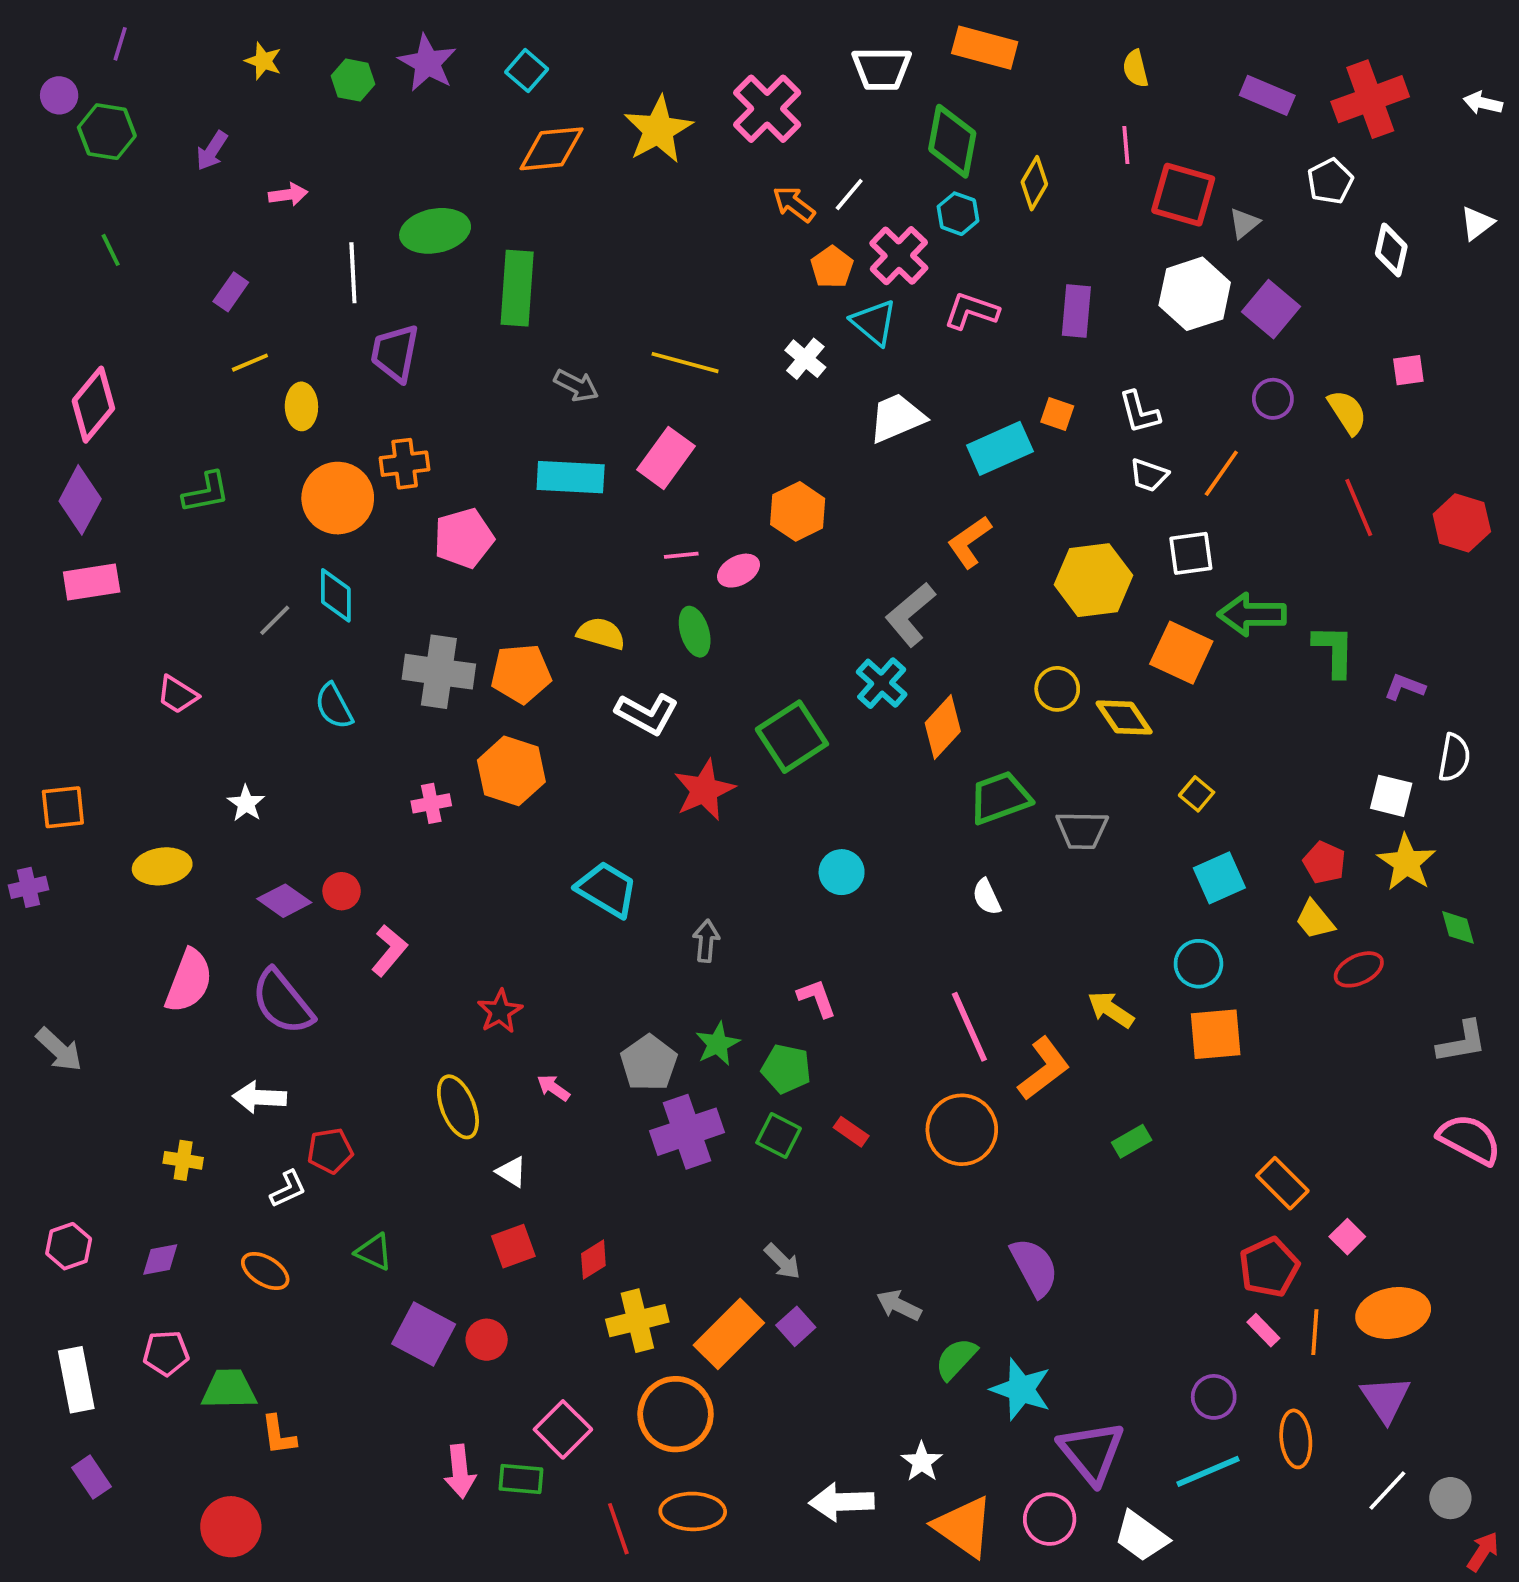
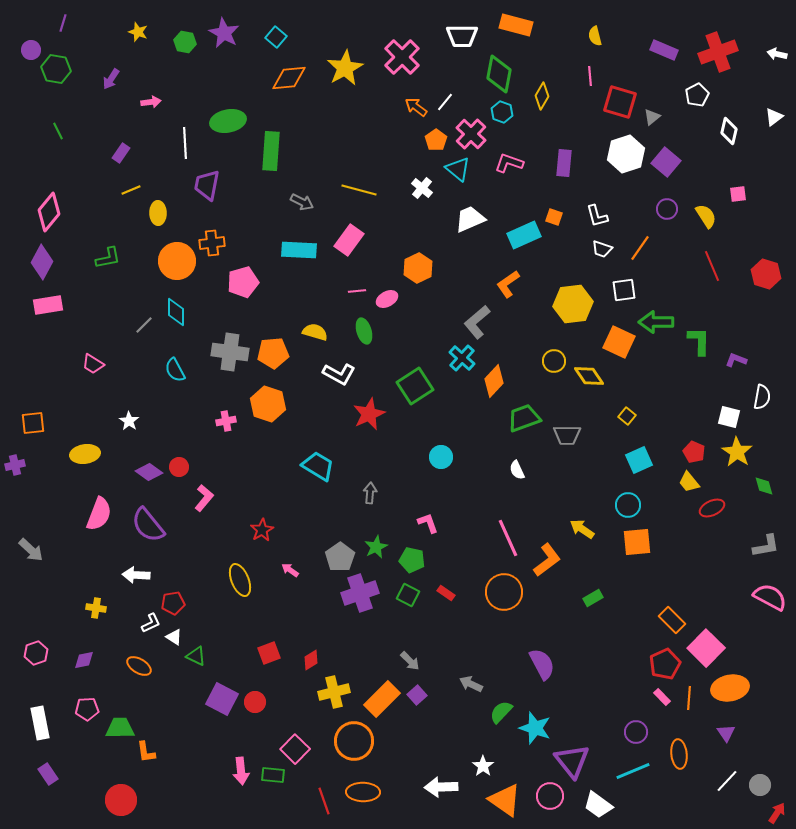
white triangle: (511, 1172) -> (174, 637), moved
pink square: (1347, 1237) -> (706, 648), size x2.0
purple triangle: (1385, 1399) -> (726, 733), size x0.7

